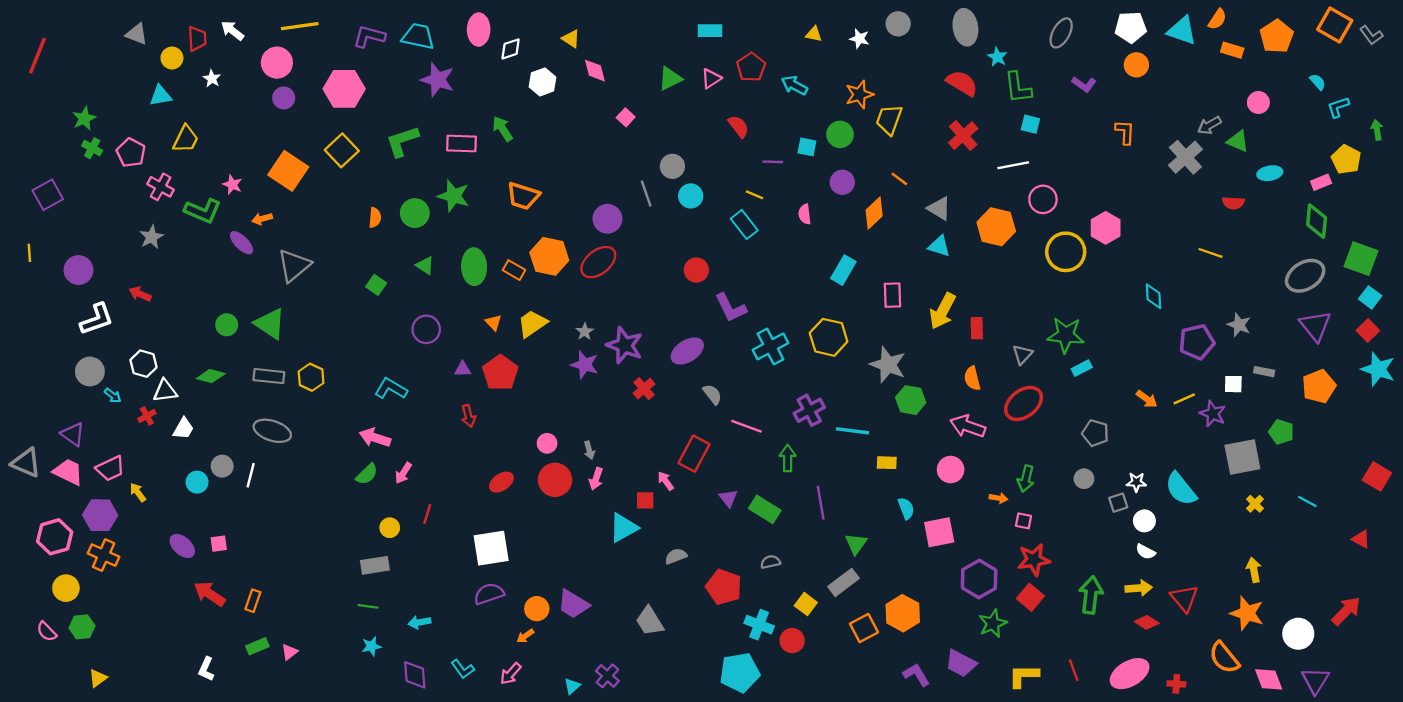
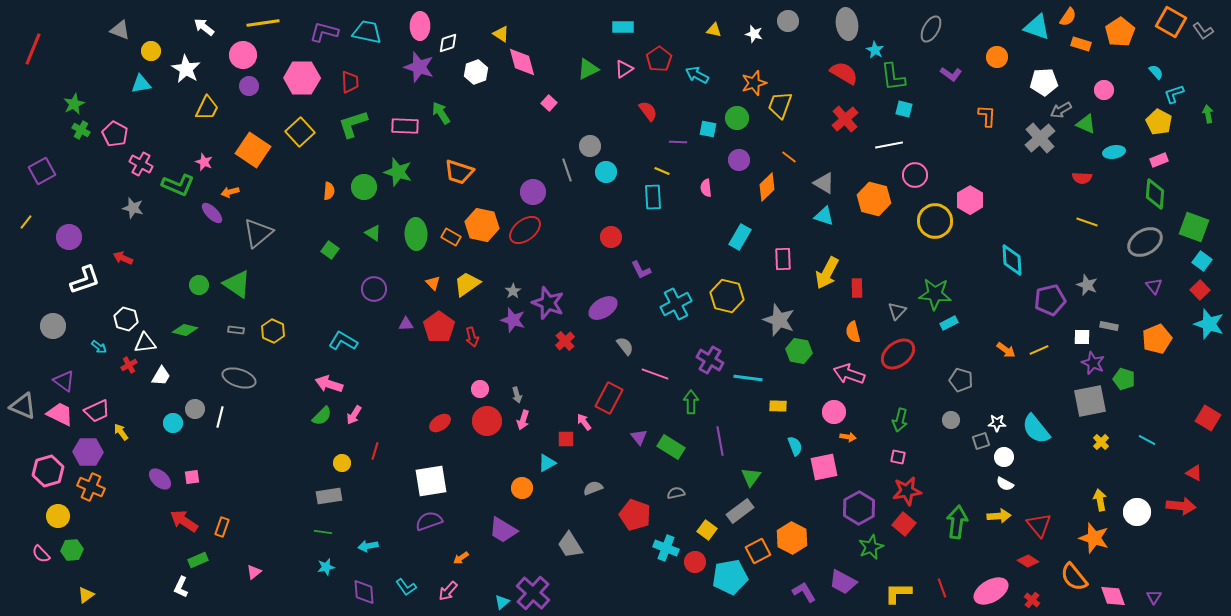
white pentagon: (1131, 27) -> (1044, 82), moved
red trapezoid: (197, 39) -> (350, 82), moved
pink diamond: (595, 71) -> (522, 62), size x1.4
white star: (212, 79) -> (186, 69), size x1.8
purple star: (438, 80) -> (419, 67), moved
yellow trapezoid: (186, 139) -> (207, 108), moved
yellow pentagon: (1346, 159) -> (1159, 122), moved
cyan rectangle: (744, 224) -> (653, 197), turned 35
gray star: (151, 237) -> (133, 208), turned -30
yellow line: (29, 253) -> (26, 222), turned 42
yellow line: (1211, 253) -> (1087, 222), moved
cyan diamond: (1154, 296) -> (1012, 260), size x1.4
purple L-shape: (731, 308) -> (641, 270), size x0.7
purple triangle: (1315, 326) -> (1154, 286), size x0.6
gray circle: (90, 372) -> (53, 326), moved
gray rectangle: (269, 376) -> (236, 330), size x0.6
purple cross: (809, 410) -> (710, 360), turned -32
purple star: (1213, 414) -> (1093, 363), moved
red arrow: (468, 416) -> (472, 337), moved
orange arrow: (998, 498) -> (848, 437), moved
cyan triangle: (623, 528) -> (547, 463), size x0.7
orange circle: (537, 609) -> (522, 488), moved
red arrow: (1346, 611) -> (1181, 506), moved, turned 52
red diamond: (1147, 622) -> (1028, 561), moved
white circle: (1298, 634) -> (1137, 512), moved
green rectangle: (257, 646) -> (198, 560), moved
cyan pentagon: (740, 672) -> (730, 577), moved
purple cross: (607, 676) -> (533, 593), size x1.6
purple triangle: (1315, 680) -> (1154, 597), size x0.6
red cross: (1176, 684) -> (1032, 600), turned 35

